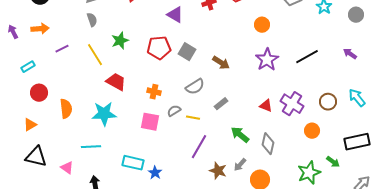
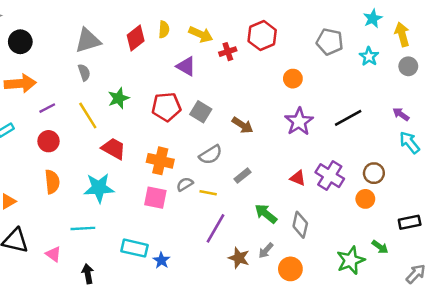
orange arrow: (40, 29) -> (20, 83), size x1.4
orange cross: (154, 92) -> (160, 161), size x1.5
red circle: (39, 93) -> (49, 141), moved
cyan arrow: (357, 98) -> (410, 142), moved
orange circle: (312, 131) -> (365, 199), moved
black rectangle: (357, 142) -> (410, 222), size x0.7

